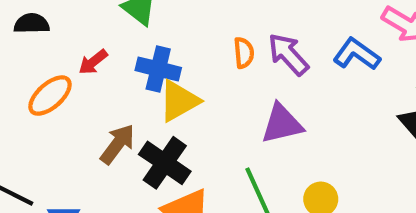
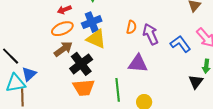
blue cross: (158, 69) -> (92, 22), turned 36
orange ellipse: (50, 96) -> (62, 29), moved
yellow triangle: (179, 101) -> (96, 39), turned 35

